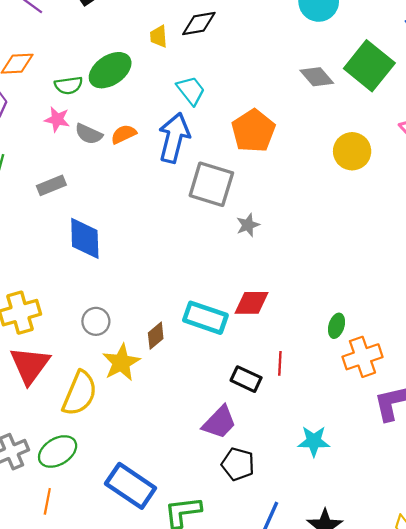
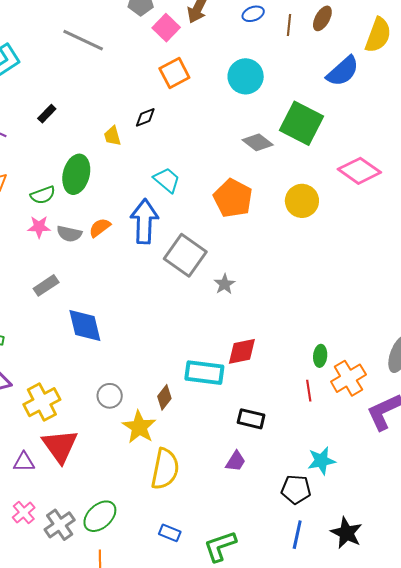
black diamond: (199, 23) -> (145, 117), size x0.7
green ellipse: (110, 70) -> (76, 174), turned -30
cyan trapezoid: (191, 90) -> (167, 180), moved
orange pentagon: (253, 131) -> (233, 198), moved
gray square: (211, 184) -> (185, 255), turned 30
red line: (280, 363) -> (309, 391), moved
yellow semicircle: (80, 393) -> (165, 469), moved
purple trapezoid: (219, 422) -> (236, 461), size x0.7
black pentagon: (238, 464) -> (296, 489), moved
blue rectangle: (131, 486) -> (170, 533), size x0.5

